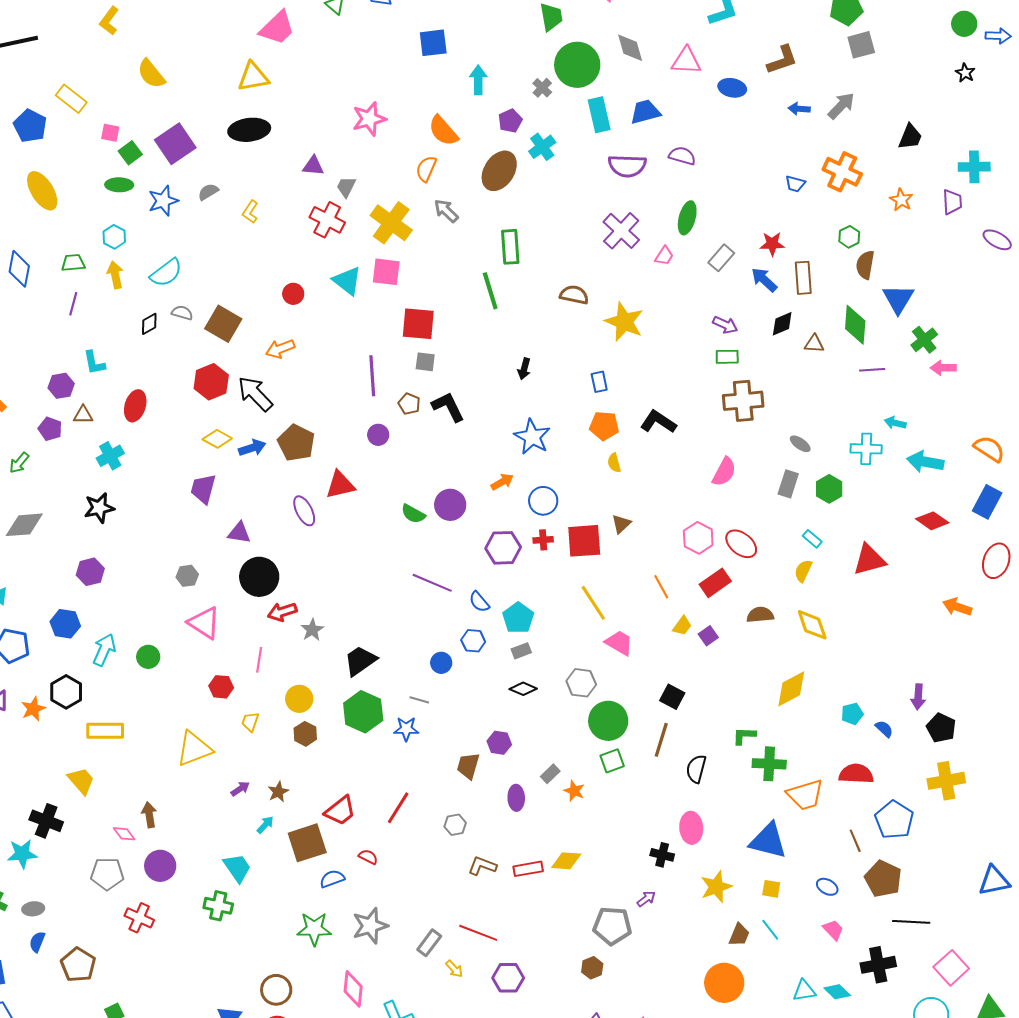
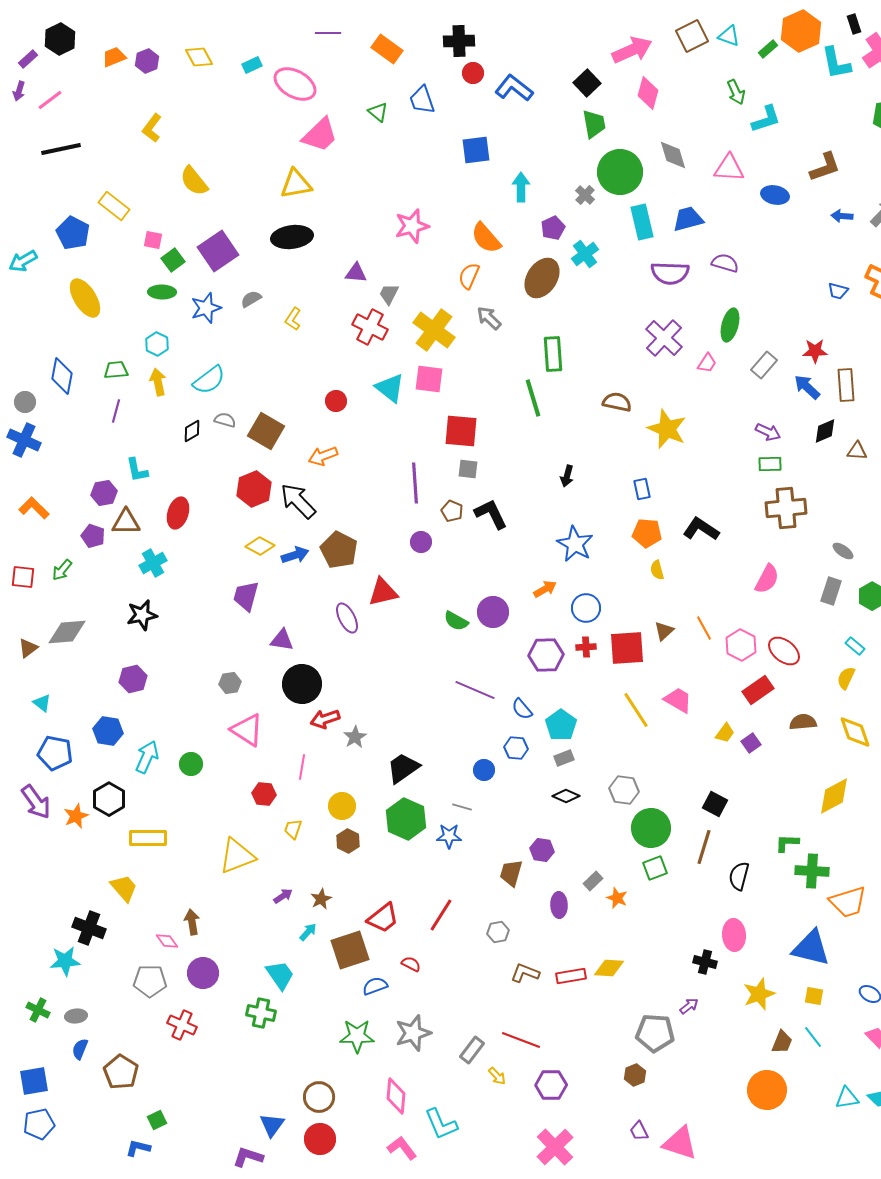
brown triangle: (83, 415) -> (126, 522), size x1.4
orange line: (661, 587) -> (704, 628), moved
pink trapezoid: (619, 643) -> (678, 700), moved

